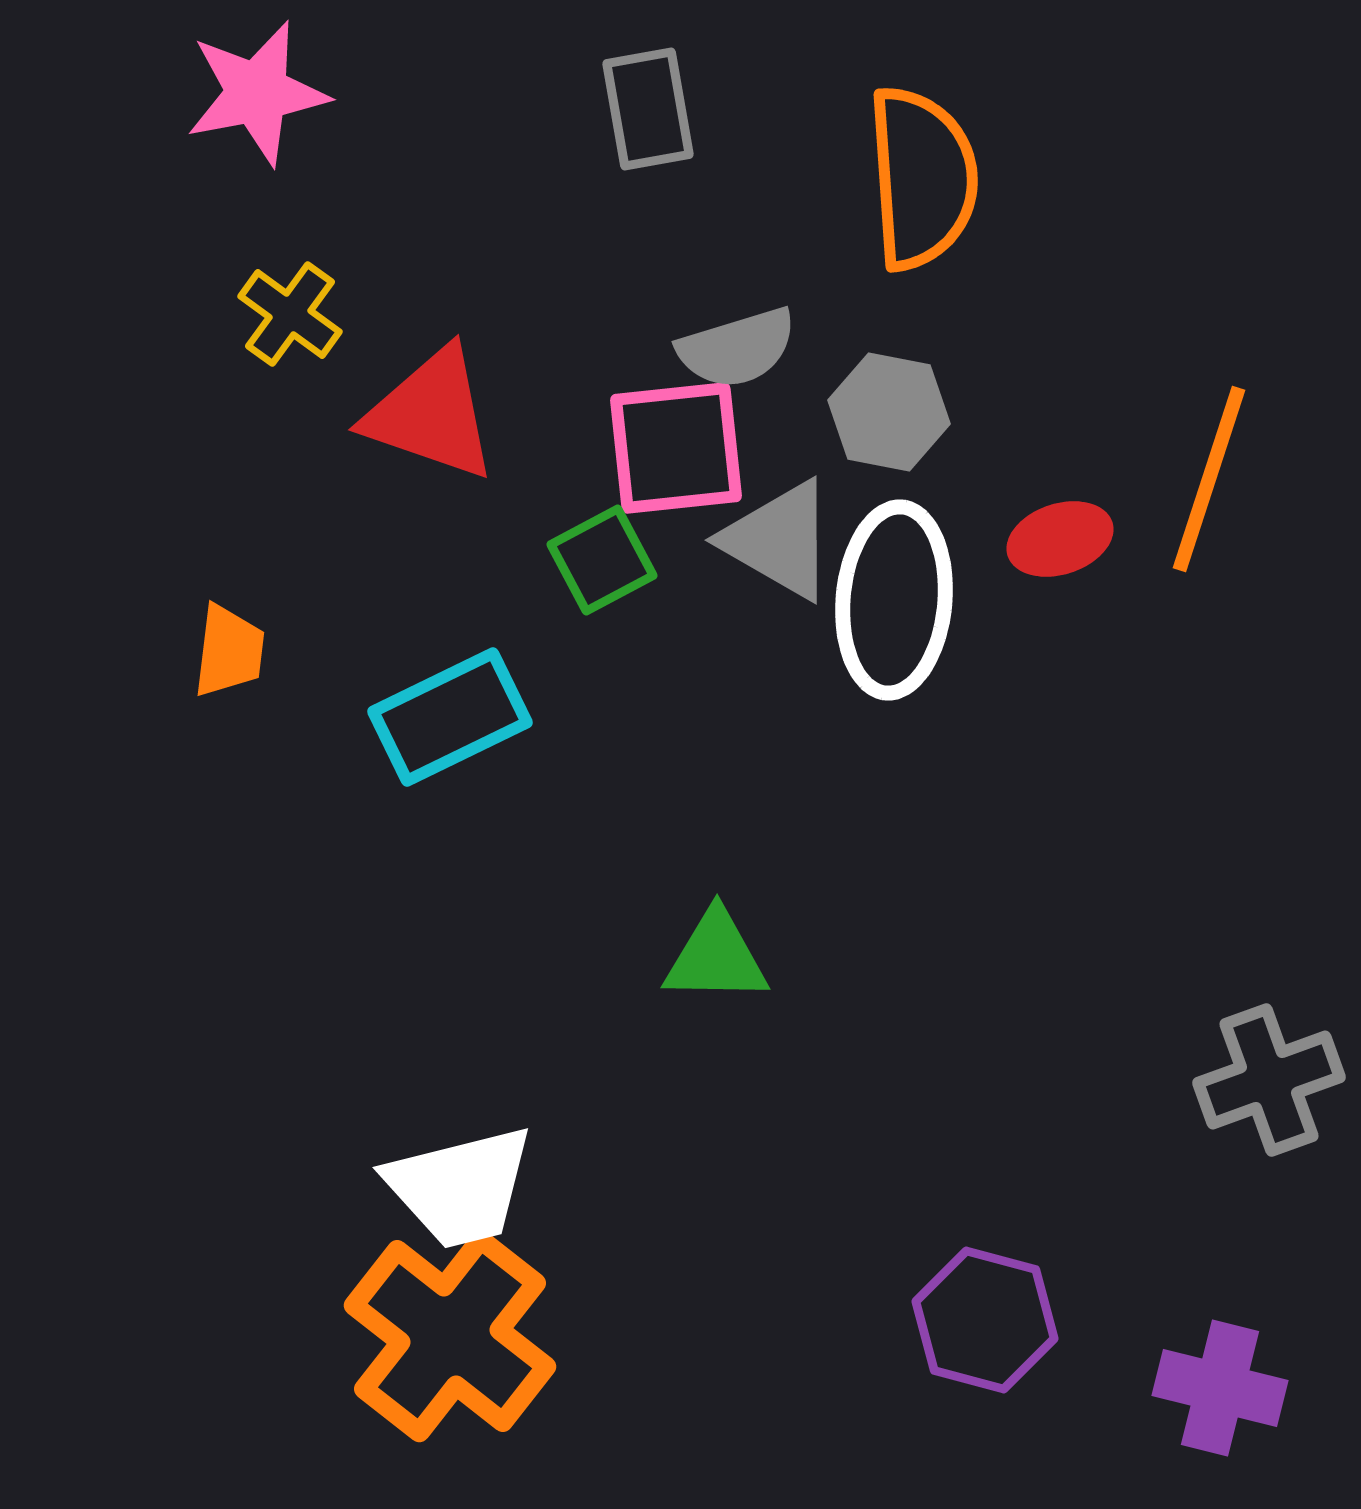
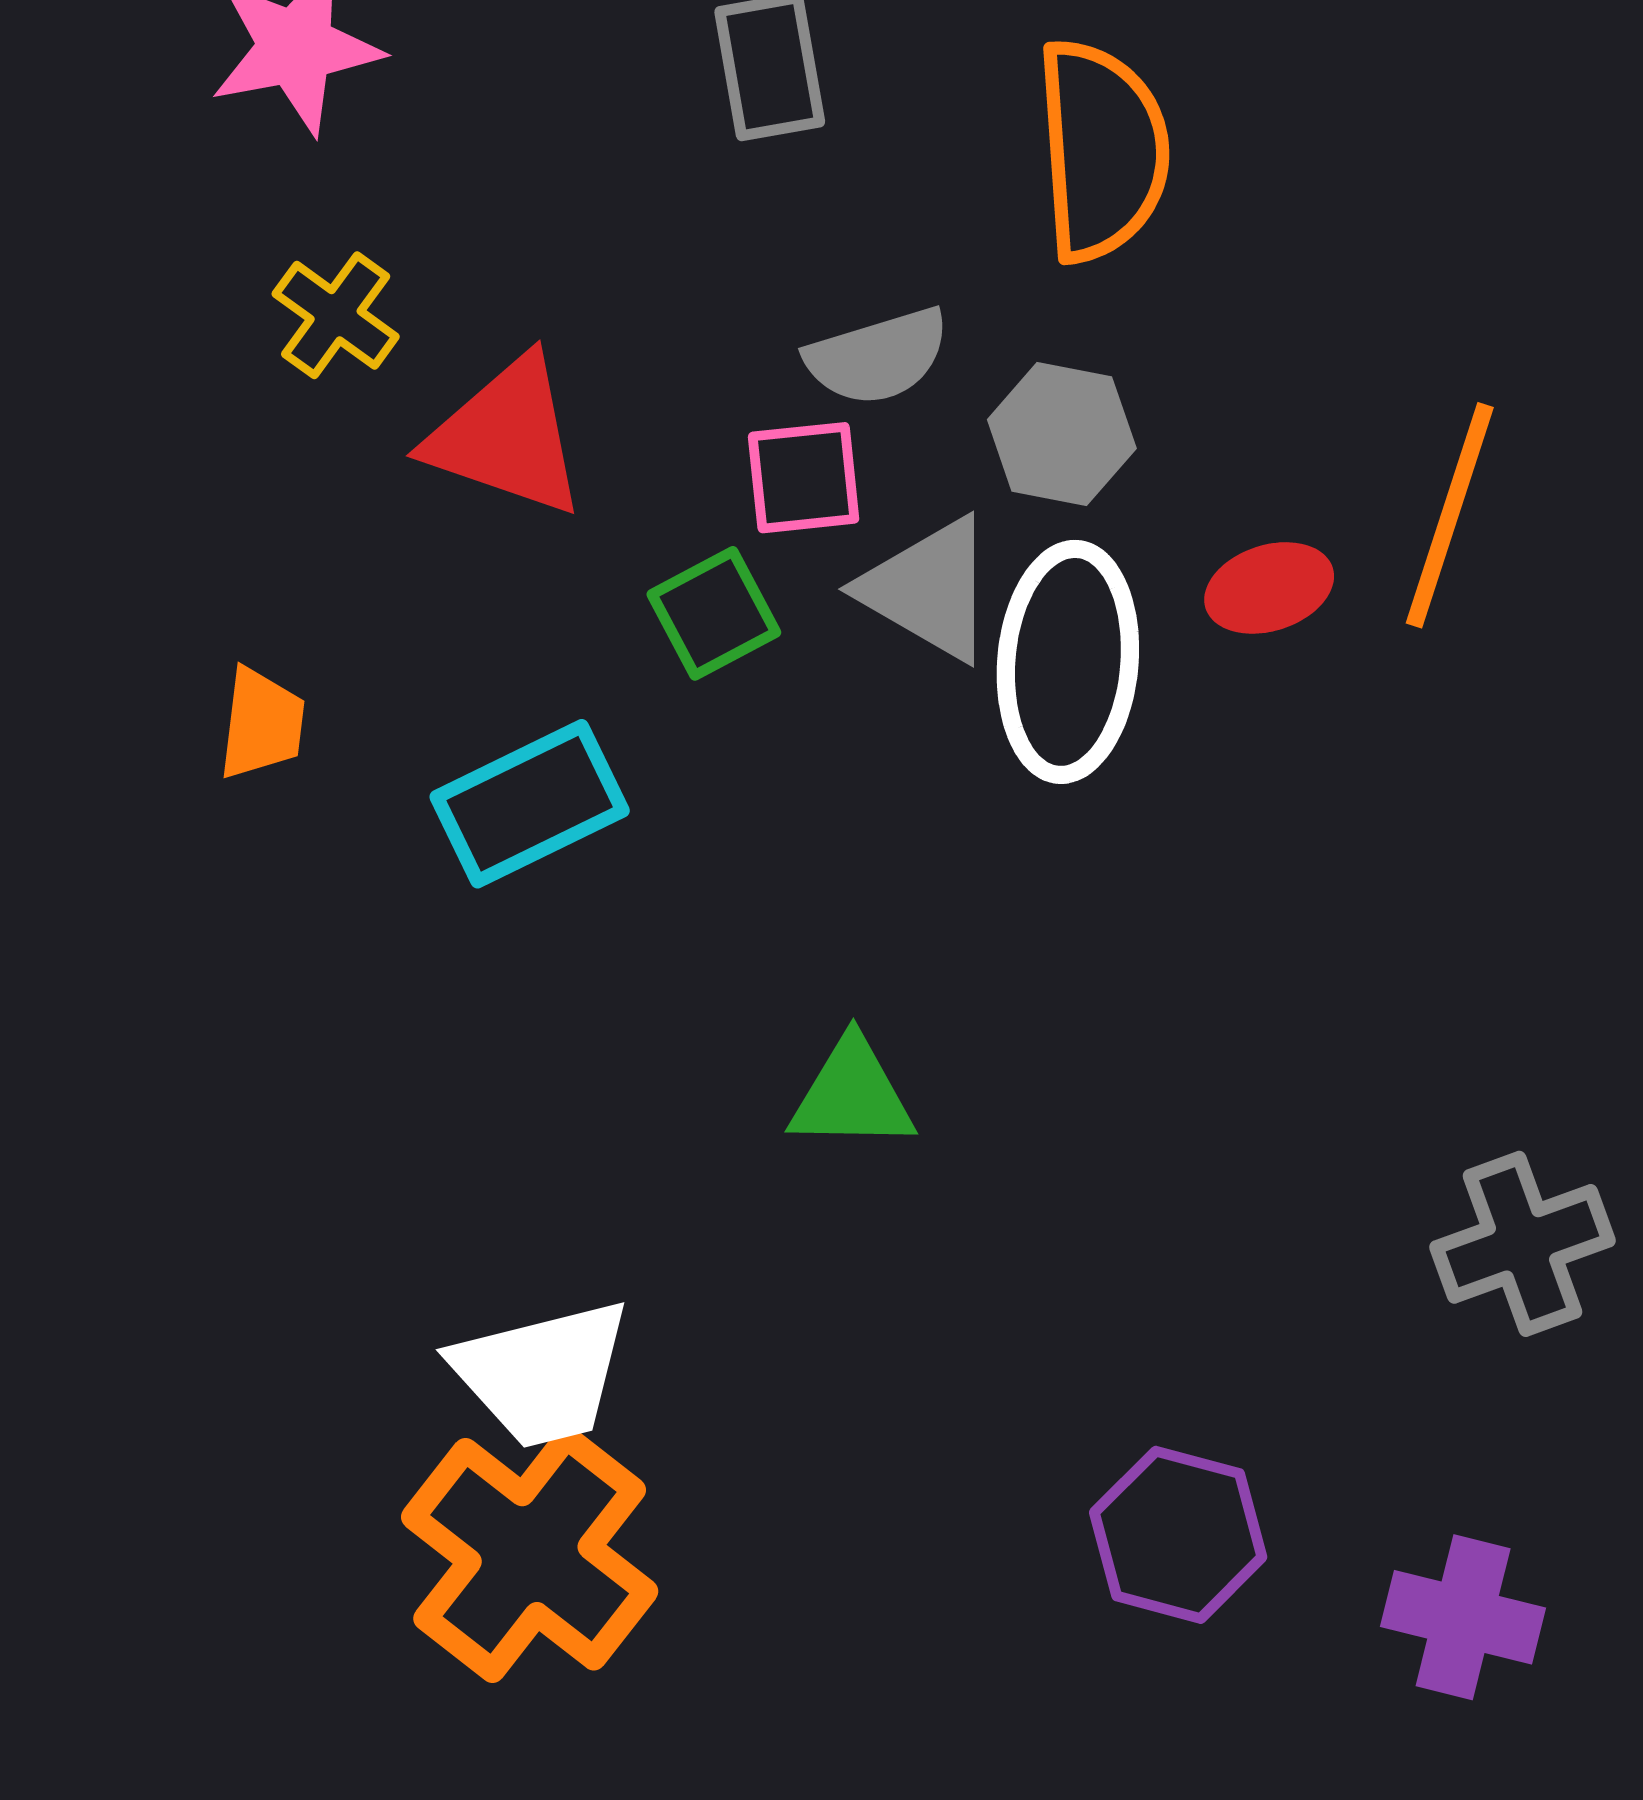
pink square: (676, 448) -> (804, 478), size x0.7

